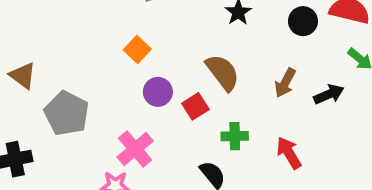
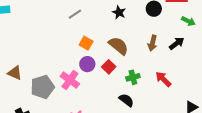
orange square: (137, 50) -> (86, 43), moved
gray pentagon: (67, 113) -> (42, 87), turned -30
pink cross: (135, 149) -> (70, 80), moved

